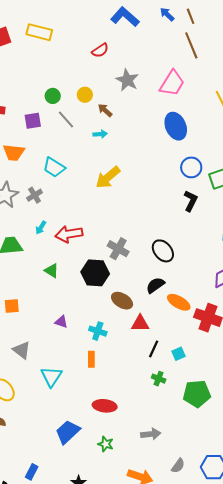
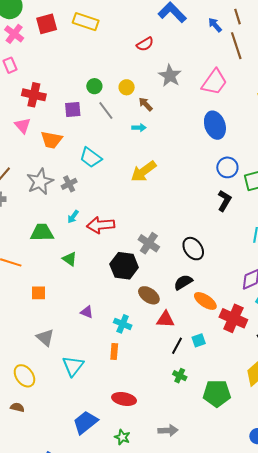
blue arrow: (167, 14) -> (215, 25), moved
green triangle: (52, 271) -> (70, 259), moved
cyan square: (178, 354) -> (199, 340), moved

